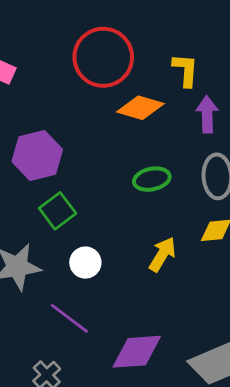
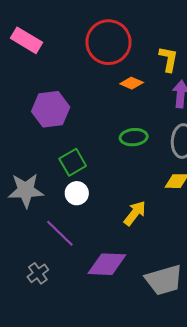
orange diamond: (140, 108) -> (132, 83), size x0.7
green square: (58, 211) -> (73, 162), moved
yellow arrow: (162, 254) -> (135, 213), moved

